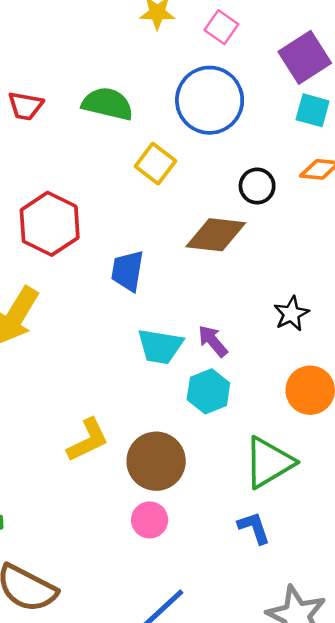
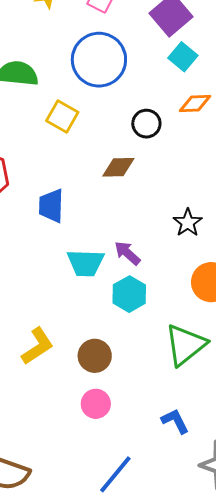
cyan square: (313, 110) -> (183, 57), turned 32
brown diamond: (216, 235) -> (118, 167), size x0.7
brown circle: (156, 461) -> (95, 356), size x0.7
blue L-shape: (254, 528) -> (175, 421), moved

